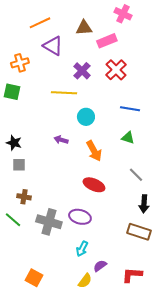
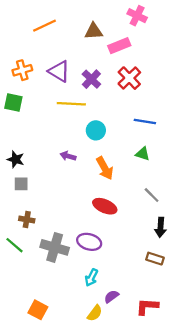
purple triangle: (53, 46) -> (59, 71), moved
brown rectangle: (139, 232) -> (155, 259), size x0.7

